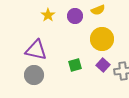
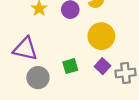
gray circle: (34, 75) -> (38, 78), moved

